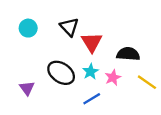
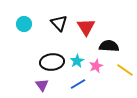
red triangle: (92, 42) -> (86, 27), moved
black ellipse: (61, 73) -> (52, 62), turned -40
purple triangle: (27, 88) -> (42, 85), moved

